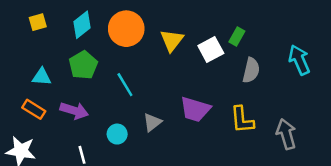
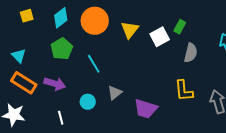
cyan triangle: (42, 77) -> (19, 56), moved, turned 42
orange rectangle: (34, 109) -> (24, 83), size x1.4
purple trapezoid: (195, 109) -> (146, 109), moved

